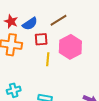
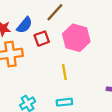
yellow line: (48, 59) -> (64, 72), moved

